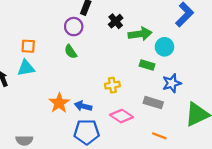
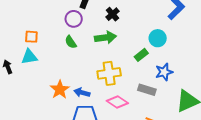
green arrow: (140, 34) -> (106, 38), moved
green rectangle: (147, 65) -> (141, 55), turned -56
yellow cross: (112, 85) -> (109, 73), size x1.6

